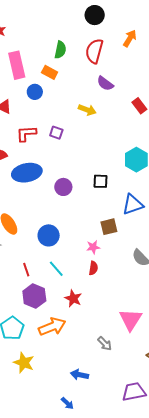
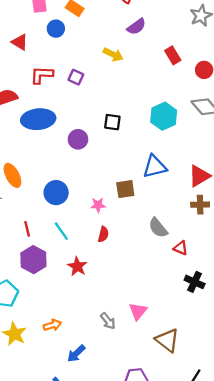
purple semicircle: (105, 83) -> (136, 27), turned -78
black square: (101, 181) -> (112, 122), moved
pink star: (93, 247) -> (98, 205), moved
pink triangle: (131, 320) -> (138, 311), moved, size x0.7
orange arrow: (52, 327) -> (52, 325), moved, size x0.6
blue arrow: (79, 375) -> (76, 353), turned -60

